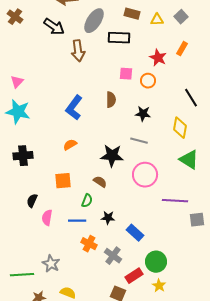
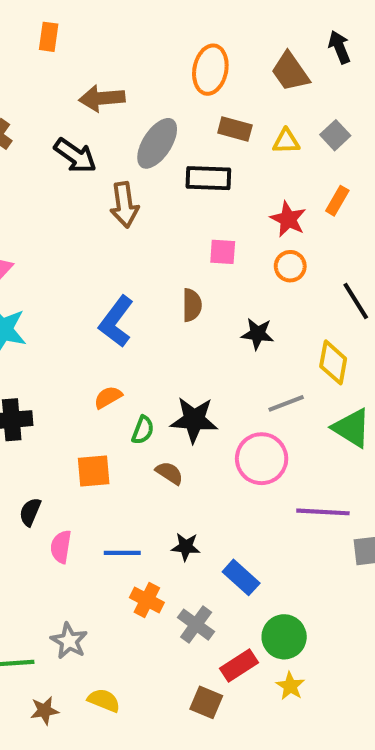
orange circle: (148, 81) -> (290, 266), moved
gray line: (139, 141) -> (286, 403), moved, turned -36
green semicircle: (87, 201) -> (143, 430), moved

